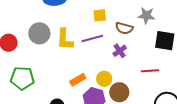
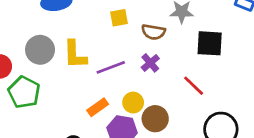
purple line: (92, 38) -> (111, 67), moved
red line: (150, 71) -> (194, 86), turned 54
green pentagon: (22, 78) -> (24, 92), moved, turned 30

